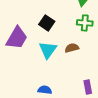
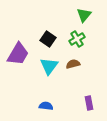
green cross: (85, 23) -> (77, 39), moved, turned -35

